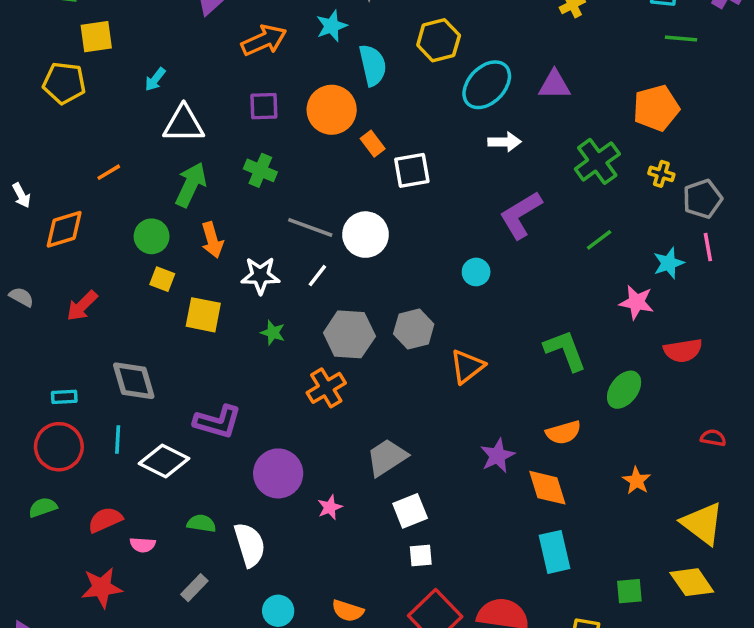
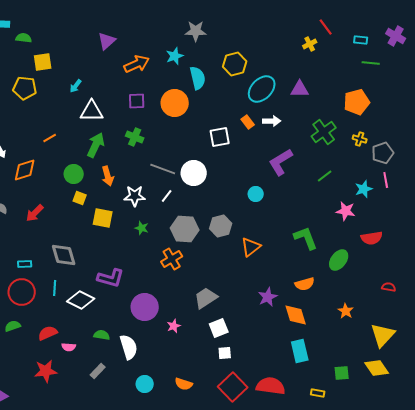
orange rectangle: (373, 144) -> (248, 122), moved
yellow triangle: (702, 523) -> (383, 335), turned 36

